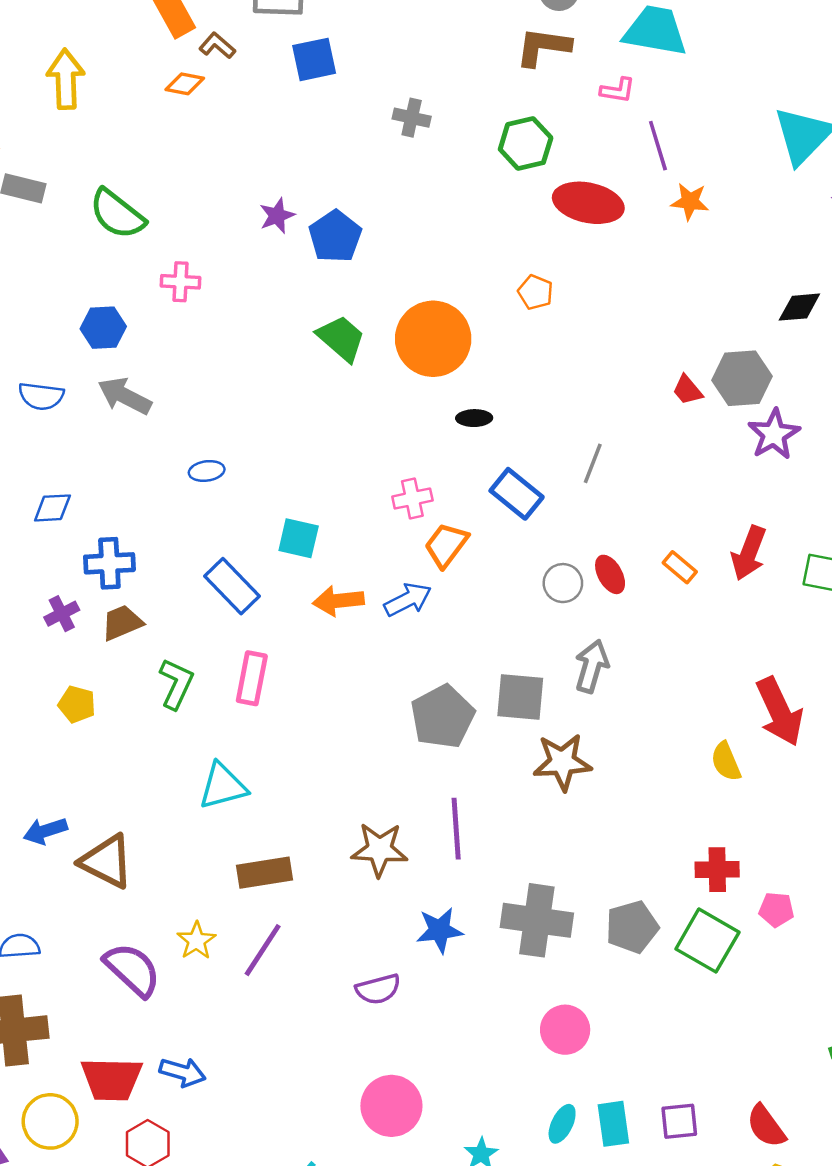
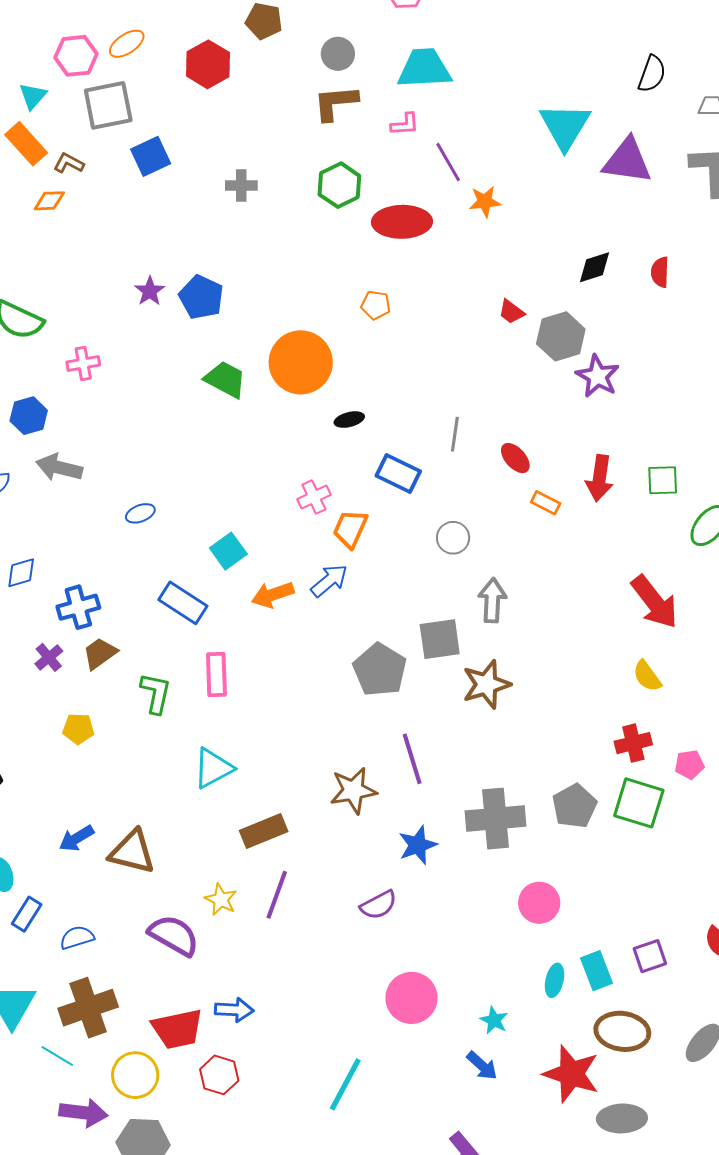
red trapezoid: (687, 390) -> (511, 312), moved
cyan square: (299, 538) -> (228, 551), turned -36
red ellipse: (610, 574) -> (515, 458), moved
yellow semicircle: (726, 762) -> (647, 676), moved

